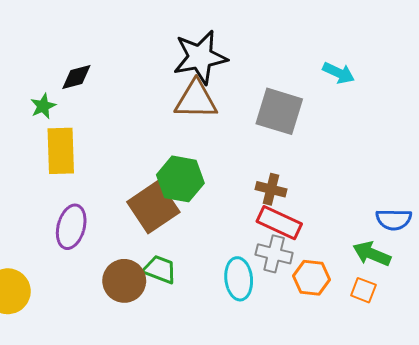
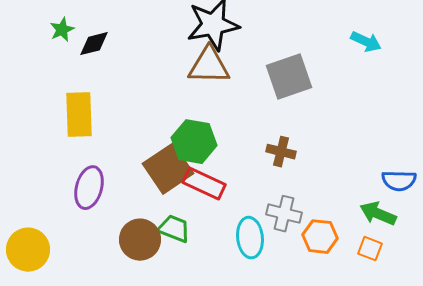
cyan arrow: (339, 73) -> (366, 42), moved
green star: (43, 106) -> (62, 30), moved
gray square: (279, 111) -> (289, 77), turned -36
red rectangle: (279, 223) -> (204, 184), moved

